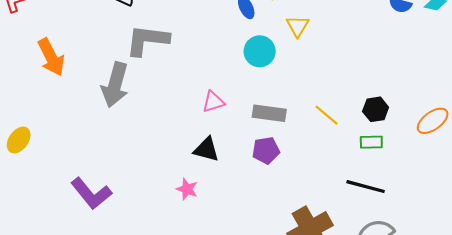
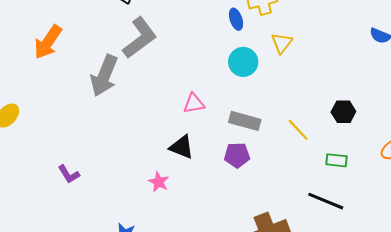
gray L-shape: (147, 40) -> (140, 38), turned 129
orange arrow: (51, 57) -> (48, 42), turned 54
black hexagon: (376, 109) -> (343, 112), moved
purple L-shape: (91, 193) -> (69, 174), size x0.6

